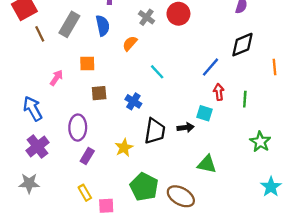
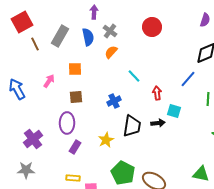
gray cross: (146, 17) -> (110, 31), moved
blue line: (210, 67) -> (188, 79), moved
red arrow: (219, 92) -> (157, 93), moved
brown square: (99, 93) -> (76, 97), moved
blue cross: (133, 101) -> (114, 101), turned 32
blue arrow: (33, 109) -> (17, 89), moved
green triangle: (207, 164) -> (201, 174), moved
yellow rectangle: (85, 193) -> (73, 178), turned -56

